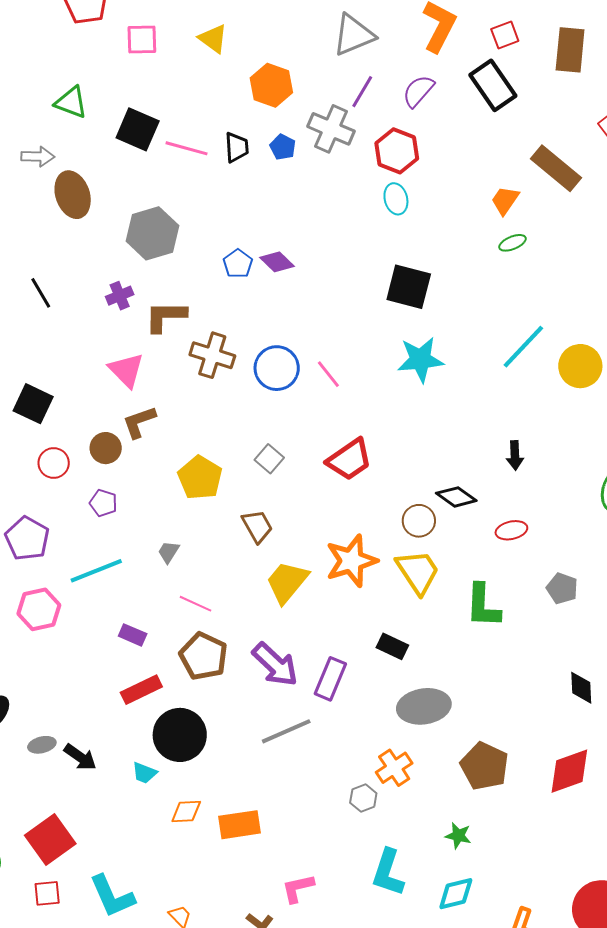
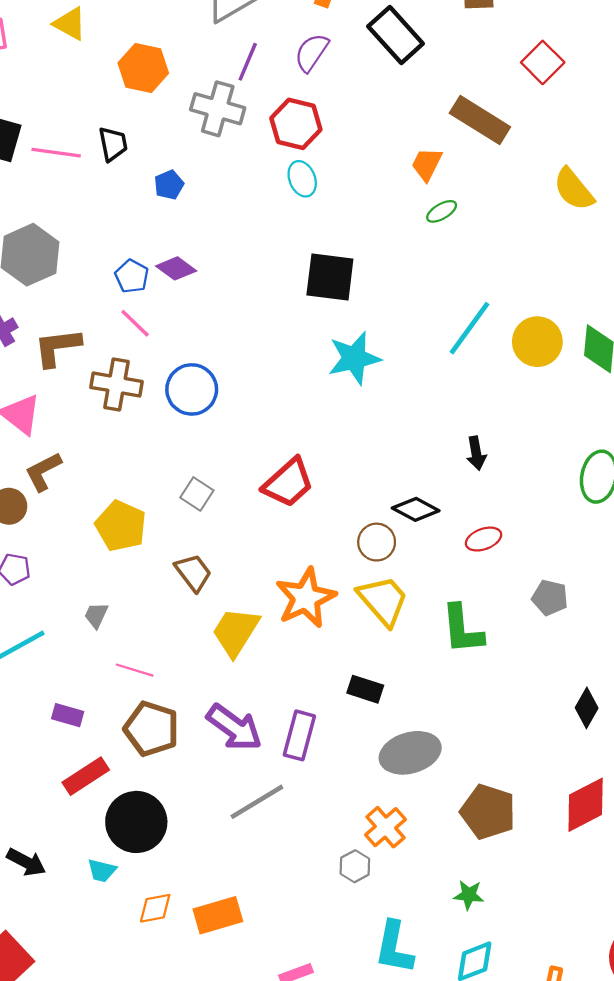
blue pentagon: (283, 147) -> (169, 185), moved, turned 30
pink line: (328, 374) -> (135, 323), moved
black diamond: (581, 688) -> (587, 708), turned 40

